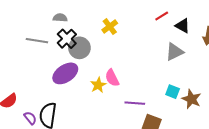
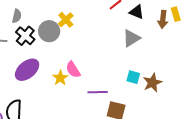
gray semicircle: (60, 18) -> (17, 16), turned 104
gray circle: (79, 48) -> (49, 31), moved
brown star: (191, 99) -> (152, 83), turned 30

